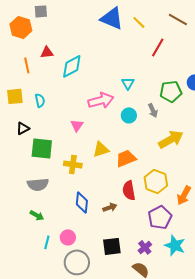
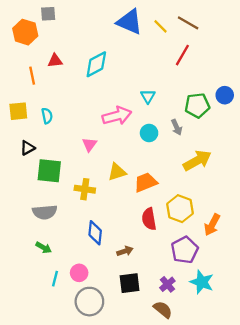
brown line: (178, 19) -> (188, 23), moved
cyan diamond: (72, 66) -> (96, 64), moved
brown arrow: (110, 207) -> (125, 251), moved

